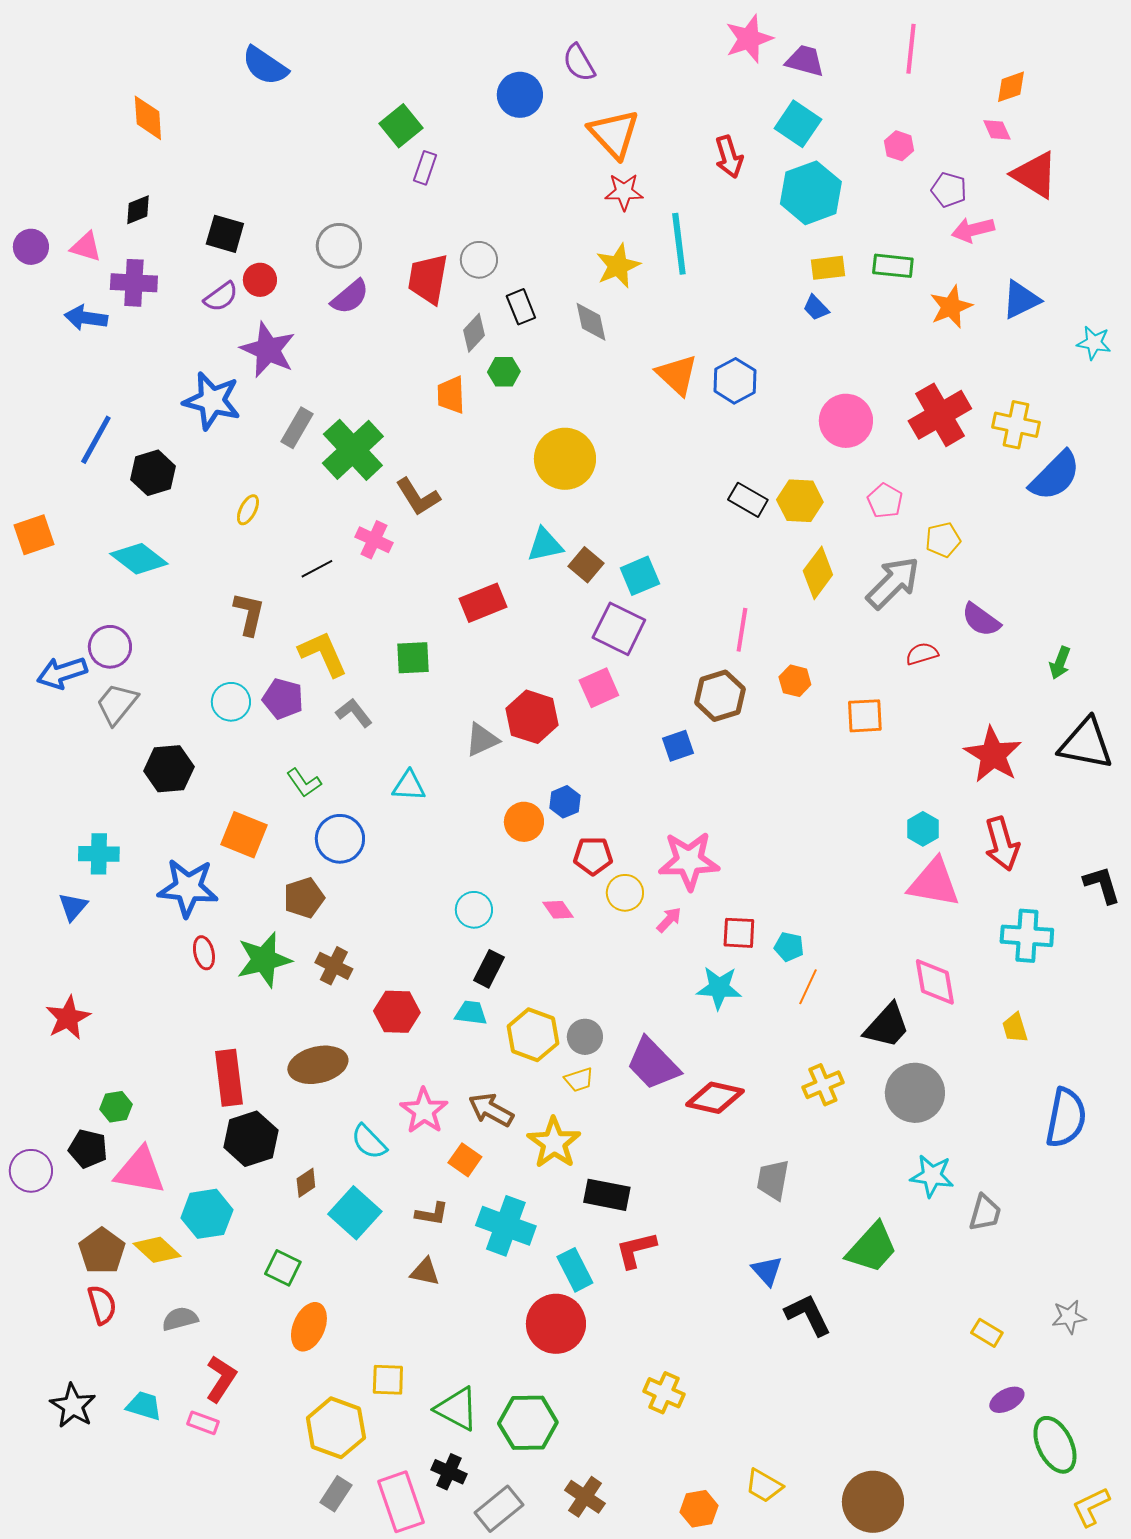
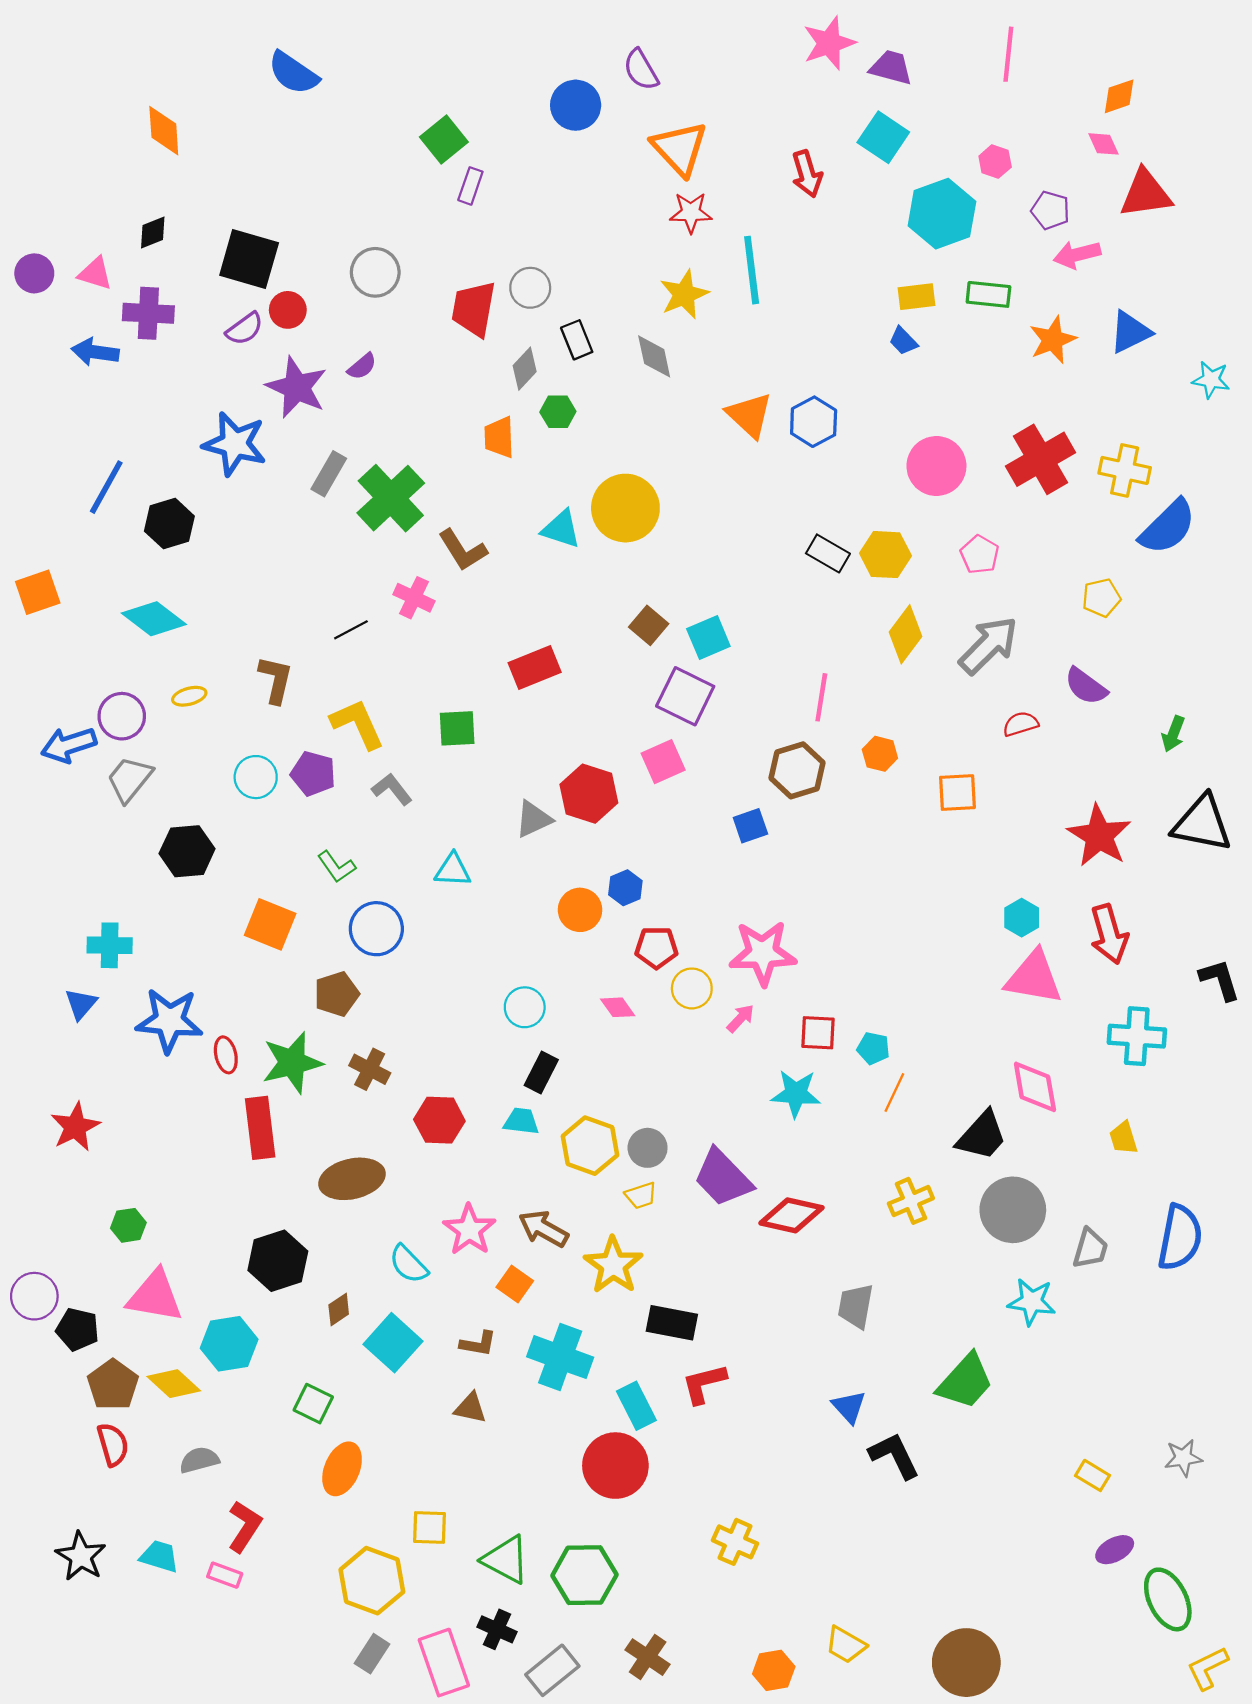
red triangle: (1035, 175) -> (1146, 194), turned -40
cyan hexagon: (811, 193) -> (942, 214), moved
black square: (225, 234) -> (249, 259), size x1.4
purple semicircle: (350, 297) -> (362, 366), moved, size x0.7
yellow ellipse: (248, 510) -> (189, 696), moved, turned 48
yellow pentagon: (943, 540) -> (1101, 598), moved
cyan triangle: (545, 545) -> (561, 529), moved, turned 30
blue star: (188, 888) -> (169, 1021), moved
red rectangle: (229, 1078) -> (260, 1128), moved
black pentagon: (88, 1149) -> (77, 1329), moved
gray trapezoid: (985, 1213) -> (1090, 1249), moved

